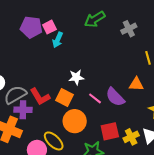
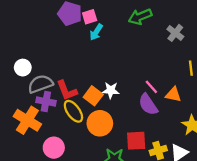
gray cross: (129, 29) -> (175, 33), turned -35
white star: (76, 77) -> (111, 90), moved
pink line: (95, 98) -> (151, 87), moved
yellow ellipse: (54, 141) -> (73, 111), moved

